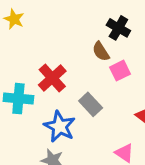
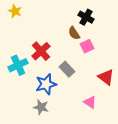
cyan cross: (18, 99) -> (18, 65), turned -30
blue star: (60, 126) -> (46, 84), turned 30

